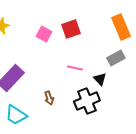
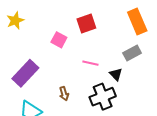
pink square: (44, 34) -> (59, 40), moved

